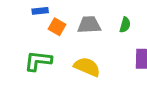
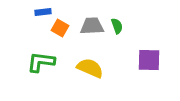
green semicircle: (125, 25) -> (117, 26), moved, turned -35

